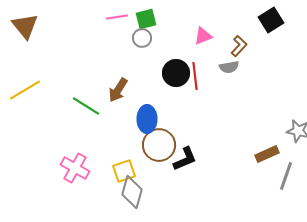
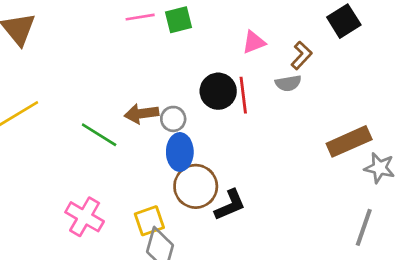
gray circle: (142, 38) -> (173, 119), moved
brown arrow: (118, 90) -> (141, 114), turned 50
brown rectangle: (267, 154) -> (349, 141), moved, size x1.4

